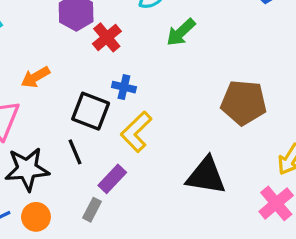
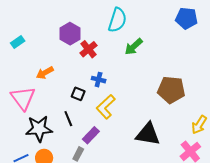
black square: (91, 111) -> (78, 94), size x0.6

